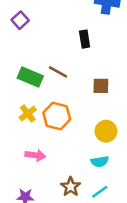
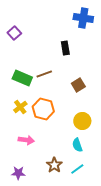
brown line: (58, 72) -> (44, 74), turned -49
brown square: (101, 86) -> (78, 85), turned -32
cyan semicircle: (100, 161) -> (77, 145), turned 80

